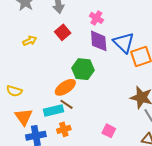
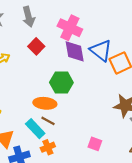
pink cross: (96, 18) -> (70, 28), size x1.6
orange ellipse: (65, 87) -> (45, 103), turned 45
cyan rectangle: (54, 110) -> (35, 129), turned 66

